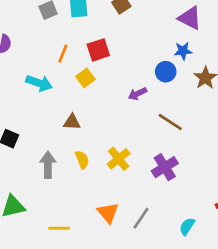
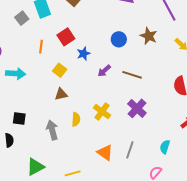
blue star: (183, 51) -> (83, 54), moved
yellow square: (85, 78) -> (60, 70), moved
cyan arrow: (39, 83) -> (16, 74), moved
purple arrow: (137, 94) -> (104, 71), moved
yellow semicircle: (82, 160) -> (76, 119), turned 40

